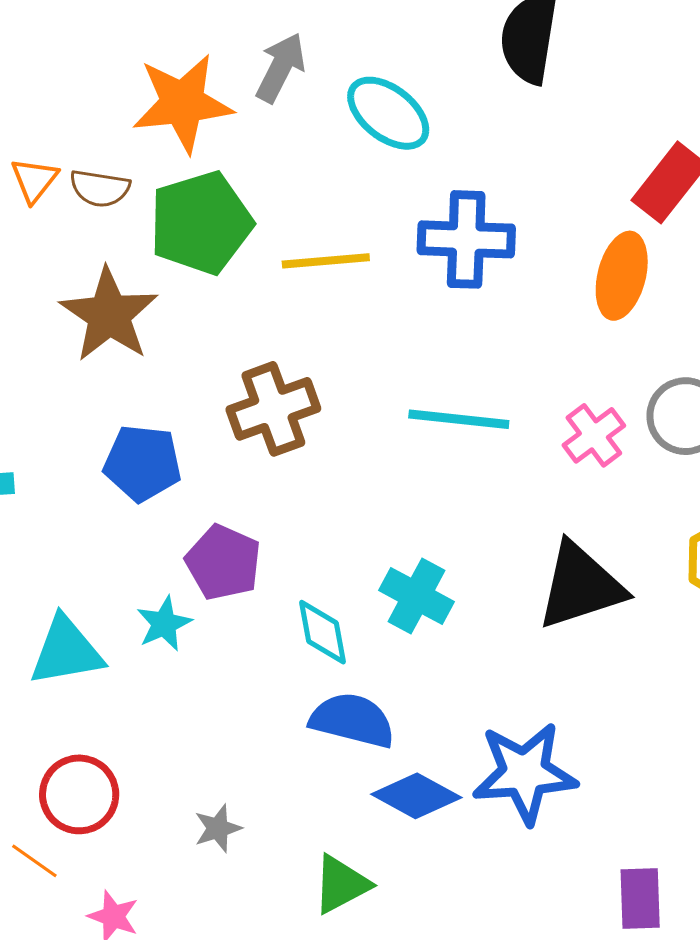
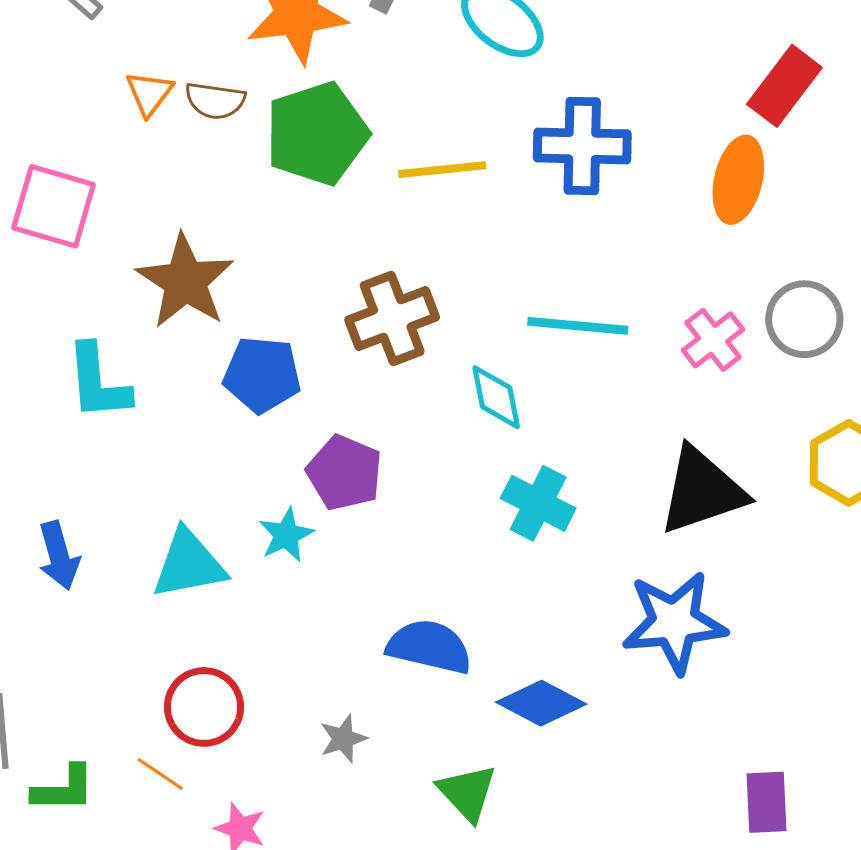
brown star: (109, 315) -> (185, 281), moved
cyan diamond: (322, 632) -> (496, 397), moved
blue semicircle: (352, 720) -> (429, 647), moved
blue star: (525, 773) -> (674, 622), moved
green triangle: (341, 884) -> (467, 793), turned -44

